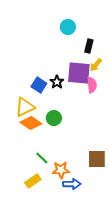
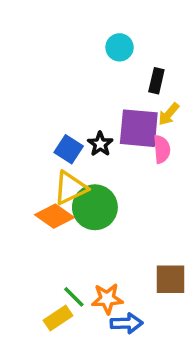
yellow triangle: (25, 107) -> (70, 188), moved
green circle: (54, 118) -> (95, 207), size x1.6
green line: (42, 158) -> (74, 297), moved

